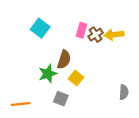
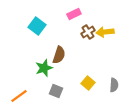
pink rectangle: (81, 30) -> (74, 14), moved, turned 48
yellow square: (76, 78) -> (88, 83), moved
orange line: (21, 104) -> (19, 96), turned -30

